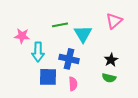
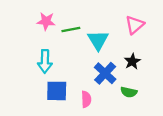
pink star: (22, 36) -> (46, 21), moved
blue cross: (69, 59) -> (105, 73), moved, turned 30
black star: (111, 60) -> (132, 61), moved

